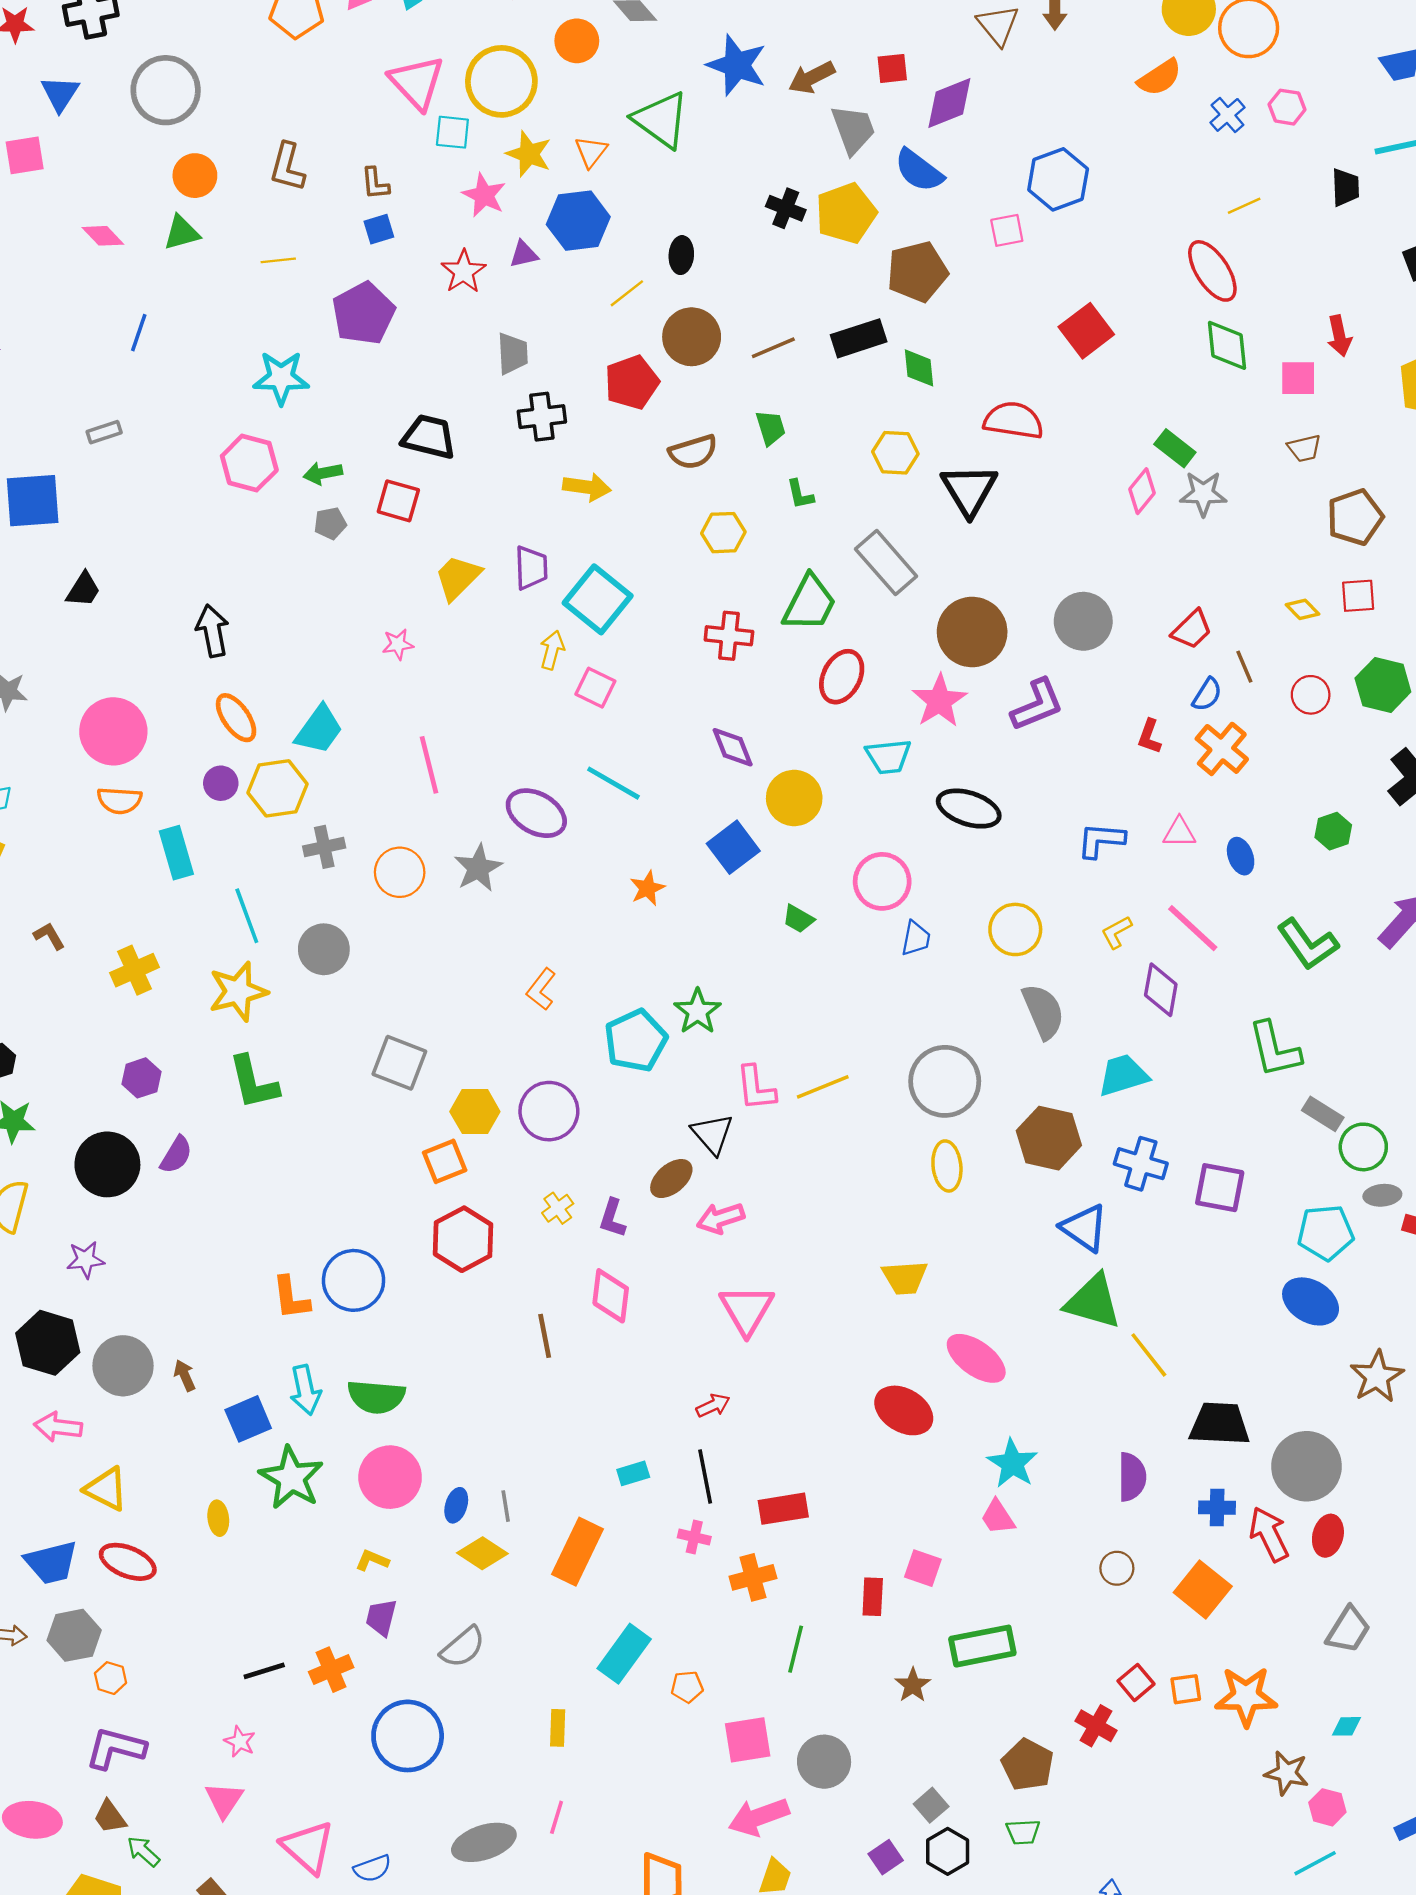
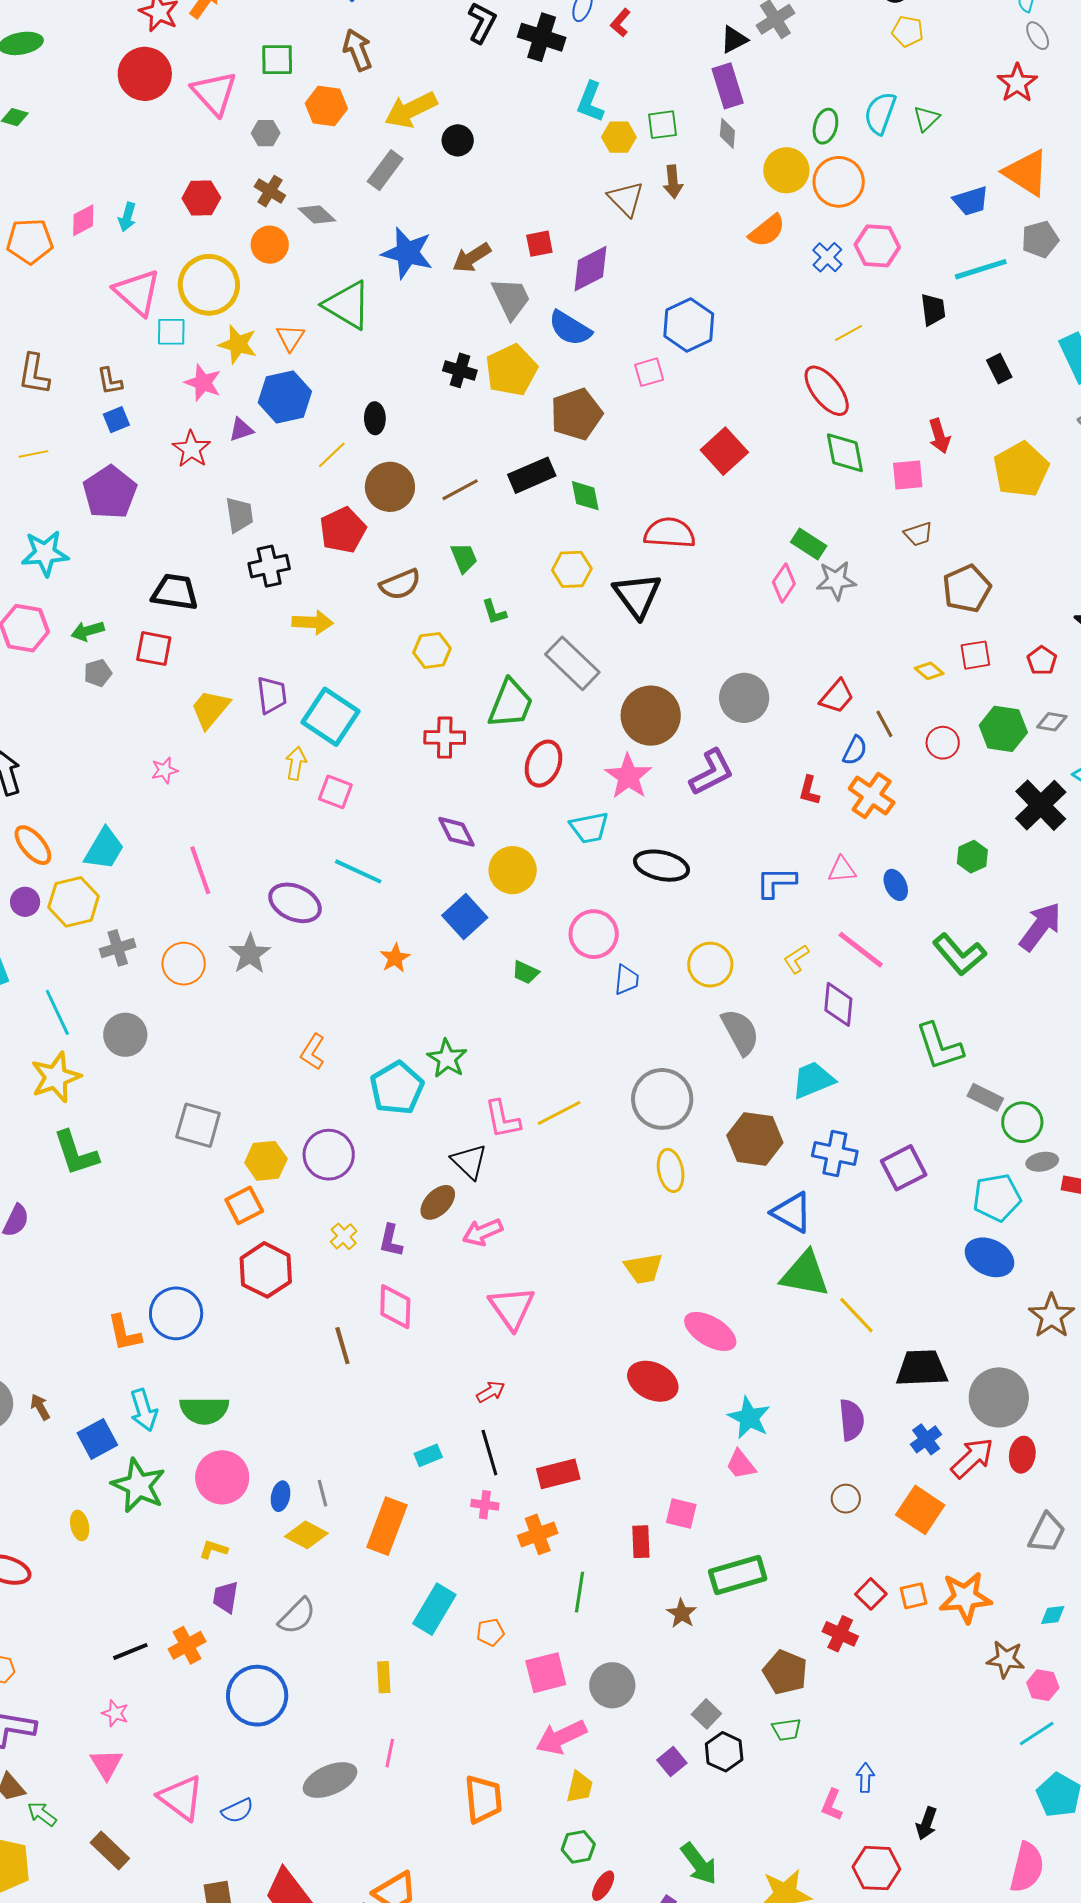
pink hexagon: (1287, 107) -> (877, 246), size x1.4
purple square: (1220, 1188) -> (904, 1168), turned -33
blue cross: (1217, 1508) -> (926, 1439), turned -32
red arrow: (1269, 1534) -> (972, 1458), turned 78

